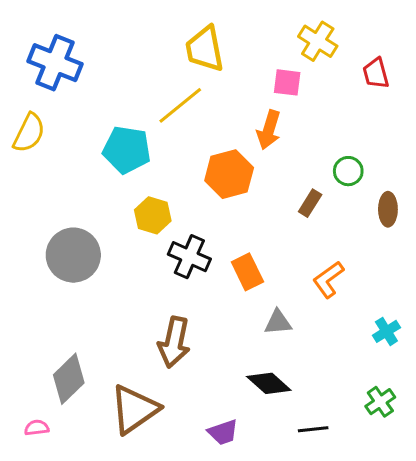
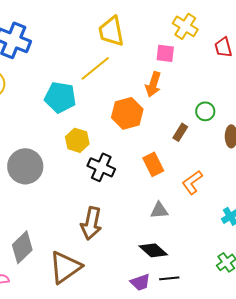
orange rectangle: (247, 272) -> (153, 164), moved
black line: (313, 429) -> (169, 278), moved
purple trapezoid: (223, 432) -> (140, 282), moved

